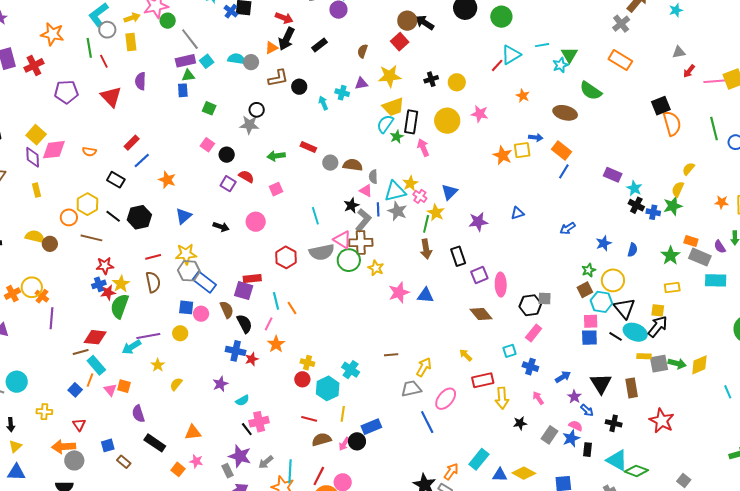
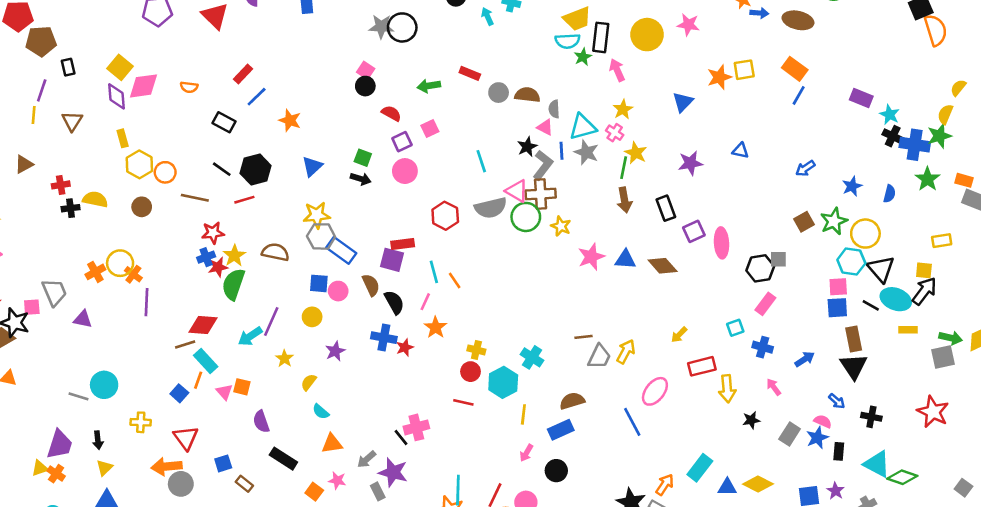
green square: (209, 108) -> (363, 158), moved
black circle: (257, 110) -> (402, 27), size x1.5
cyan semicircle: (385, 124) -> (568, 41), turned -126
gray star: (249, 125) -> (381, 27), moved
blue arrow: (536, 137) -> (759, 13), moved
pink square: (207, 145) -> (366, 70), moved
orange star: (503, 155) -> (719, 77), turned 30
yellow star: (410, 183) -> (623, 109), moved
purple square: (228, 184) -> (402, 142), moved, turned 35
blue triangle: (450, 192) -> (683, 102), moved
yellow hexagon: (87, 204) -> (139, 164), moved
blue cross: (653, 212) -> (915, 145), size x1.6
blue triangle: (517, 213) -> (740, 151), turned 32
yellow semicircle: (35, 237) -> (95, 199), moved
green star: (670, 256) -> (927, 179), moved
red line: (153, 257) -> (244, 200), moved
green star: (589, 270) -> (834, 221), size x1.5
brown semicircle: (153, 282) -> (275, 252), turned -65
brown square: (585, 290) -> (804, 222), moved
brown diamond: (481, 314) -> (663, 266), moved
purple line: (148, 336) -> (271, 322), turned -55
yellow arrow: (466, 355) -> (679, 335), turned -88
gray square: (659, 364) -> (943, 357), moved
purple star: (220, 384) -> (335, 351), moved
brown rectangle: (632, 388) -> (854, 339), moved
gray trapezoid: (411, 389) -> (599, 357), moved, turned 130
purple star: (574, 397) -> (835, 491), moved
cyan semicircle: (242, 400) -> (321, 412), moved, turned 72
red line: (309, 419) -> (463, 402), moved
red triangle: (79, 425) -> (186, 438), size x1.5
brown semicircle: (322, 439) -> (572, 401), moved
black circle: (357, 441) -> (556, 471), moved
gray arrow: (266, 462) -> (367, 459), moved

